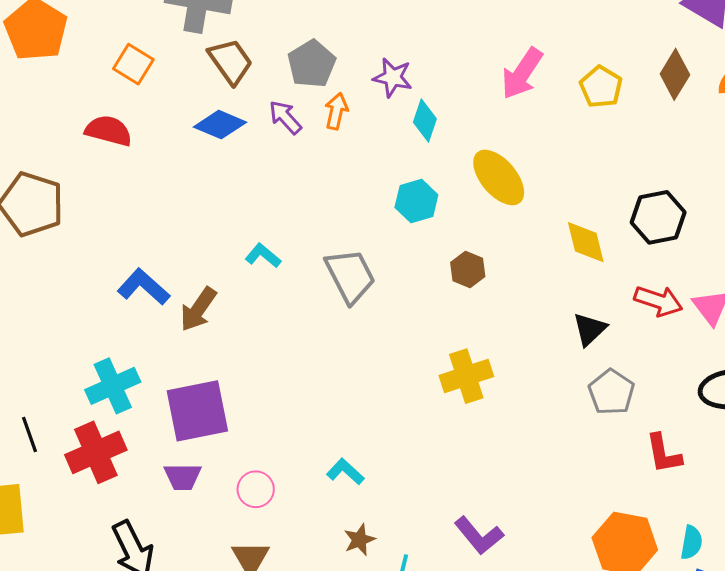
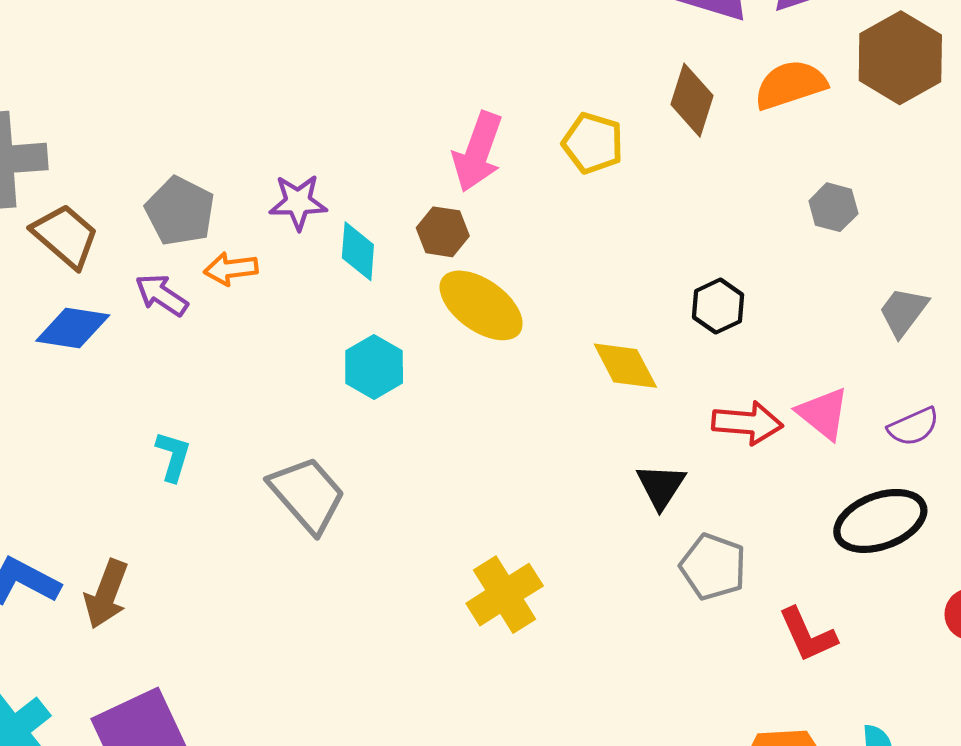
orange arrow: (336, 111) -> (231, 269), turned -96
black hexagon: (658, 217) -> (718, 306), size x0.7
cyan L-shape: (263, 256) -> (173, 456), moved, turned 81
brown hexagon: (468, 270) -> (443, 232), moved

